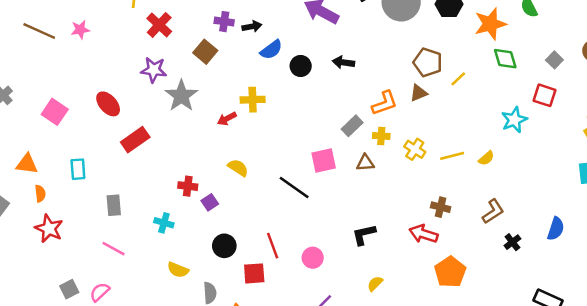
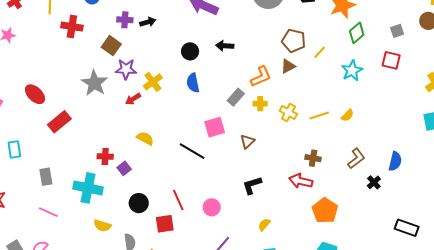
red cross: (159, 25) -> (72, 27), turned -30
blue semicircle: (271, 50) -> (193, 83), moved, turned 120
green diamond: (505, 59) -> (357, 33), turned 70
gray square: (554, 60) -> (397, 31), turned 32
purple star: (154, 70) -> (126, 69), moved
yellow cross: (253, 100) -> (153, 82), turned -30
cyan star: (514, 120) -> (352, 71), moved
brown triangle: (365, 163) -> (247, 142), moved, turned -35
cyan cross: (164, 223) -> (88, 188), size x1.8
blue semicircle: (556, 229) -> (395, 161), moved

